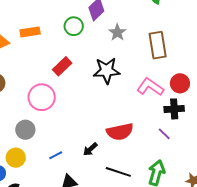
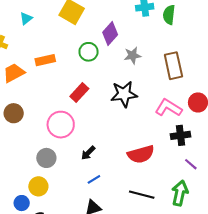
gray star: (117, 32) -> (132, 55), turned 30
black cross: (174, 109) -> (181, 135), moved
purple line: (164, 134) -> (191, 164), moved
black arrow: (90, 149) -> (88, 153), moved
blue line: (56, 155) -> (94, 179), moved

